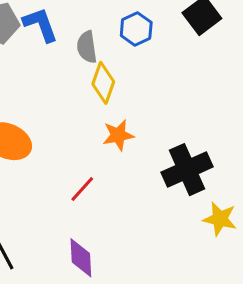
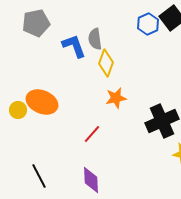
blue L-shape: (40, 25) -> (74, 46), moved
blue hexagon: (136, 29) -> (148, 24), moved

